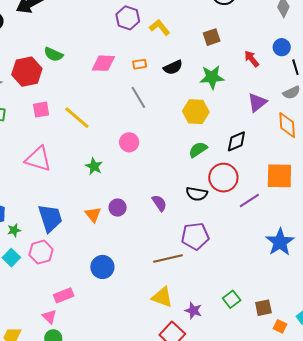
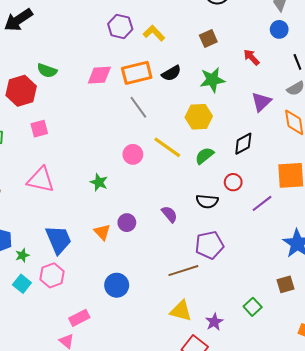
blue circle: (282, 47) -> (279, 29), moved
orange rectangle: (140, 64) -> (137, 73), size x2.0
yellow line: (77, 118) -> (167, 147), moved
red circle: (223, 178) -> (233, 182), size x0.6
brown square: (263, 308) -> (285, 284), moved
purple star: (193, 311) -> (214, 322), turned 30

